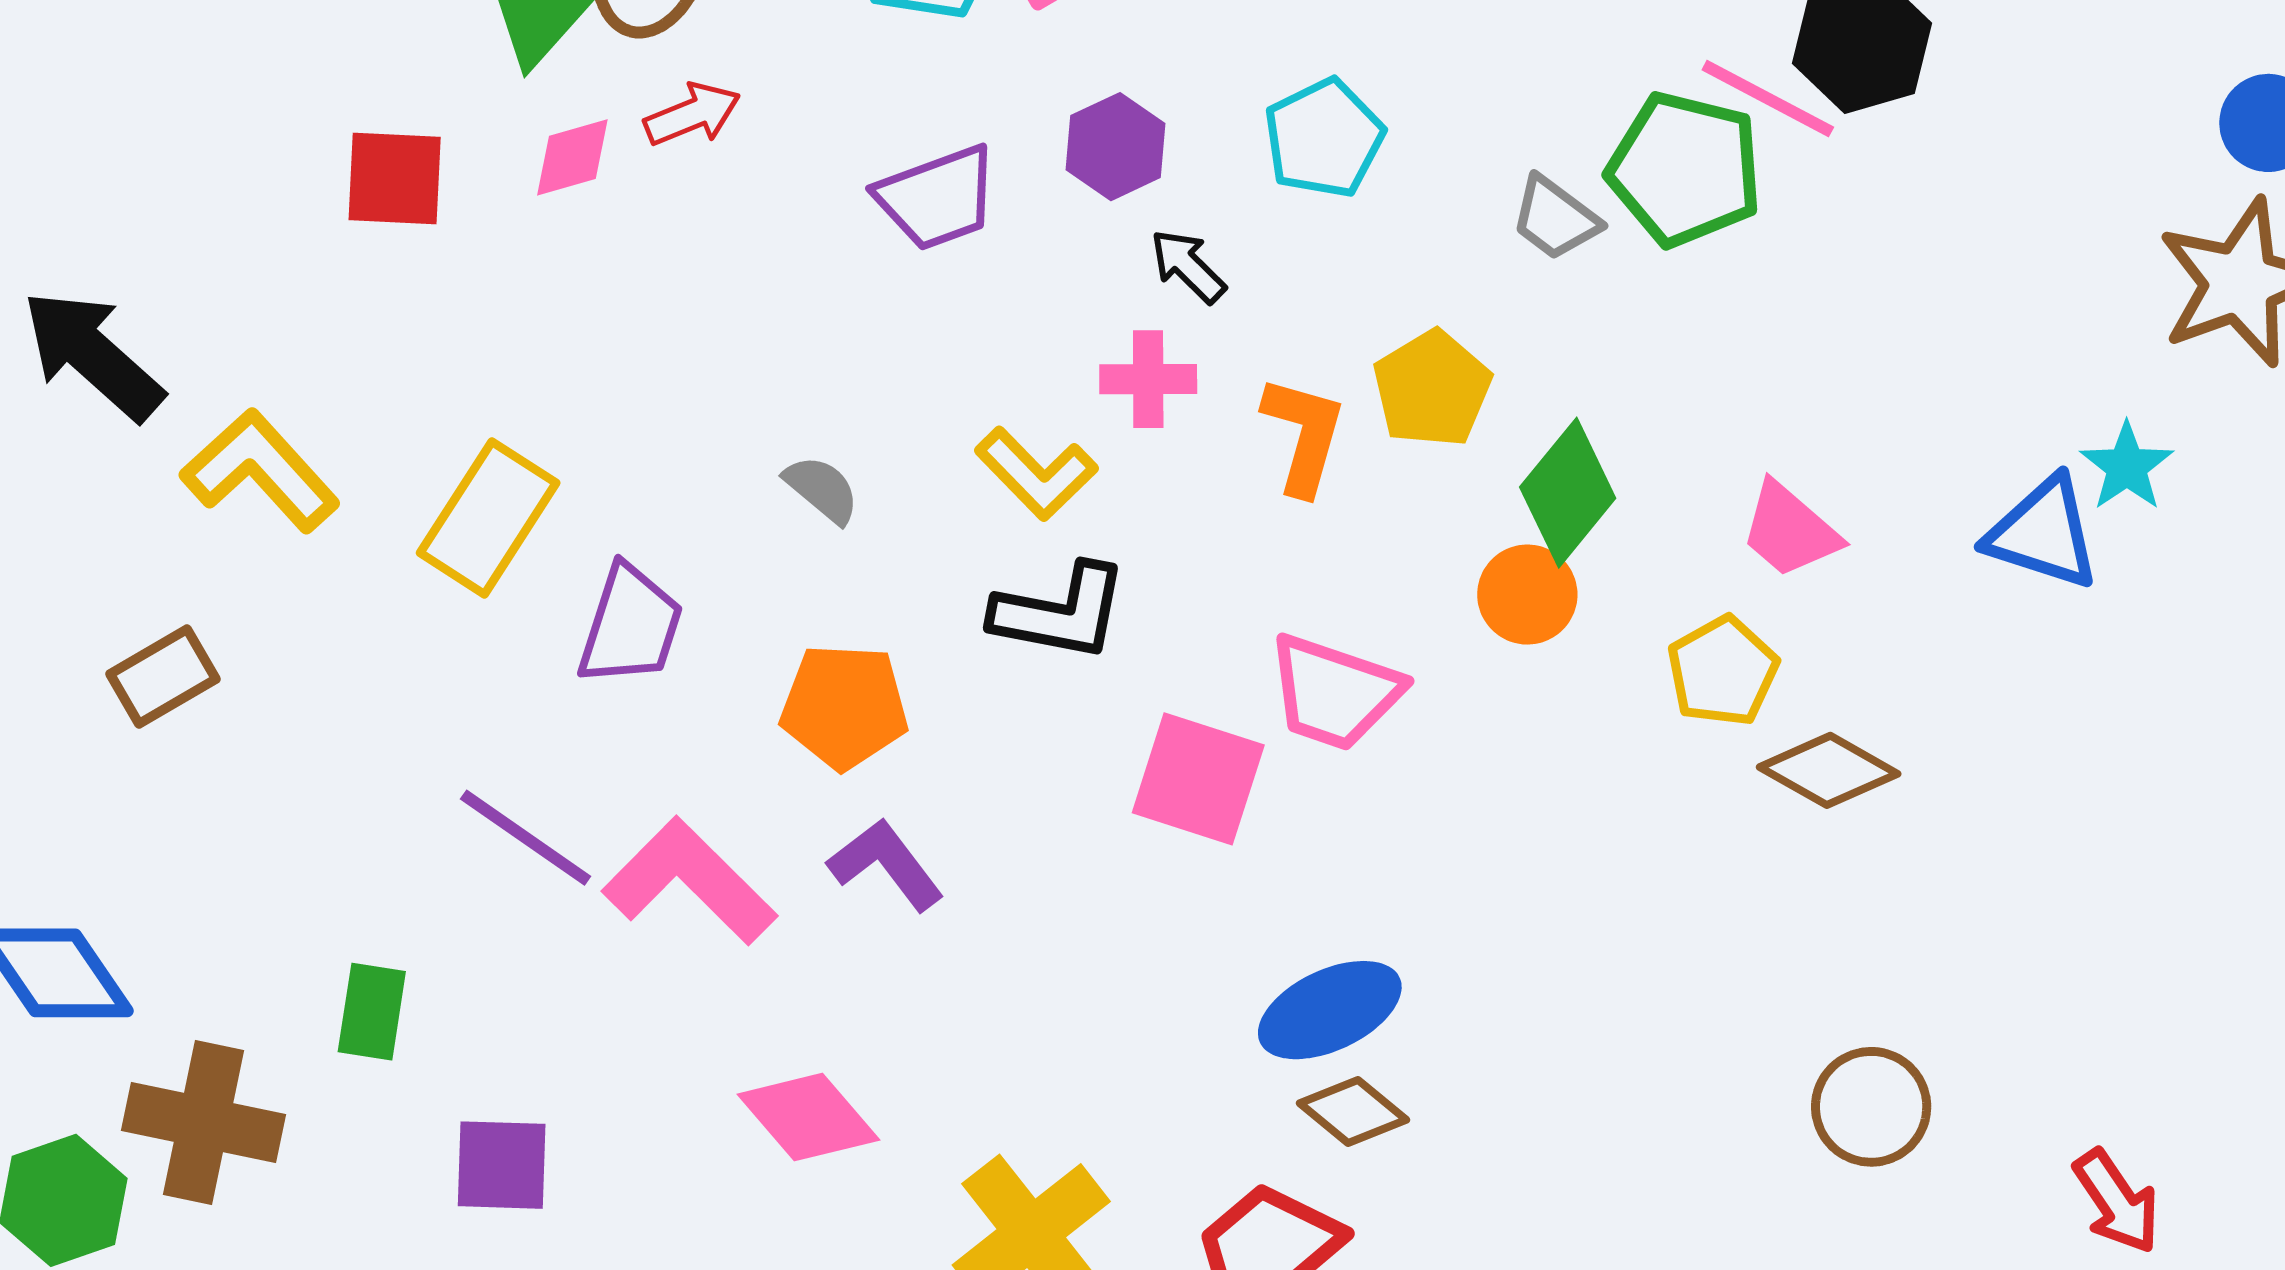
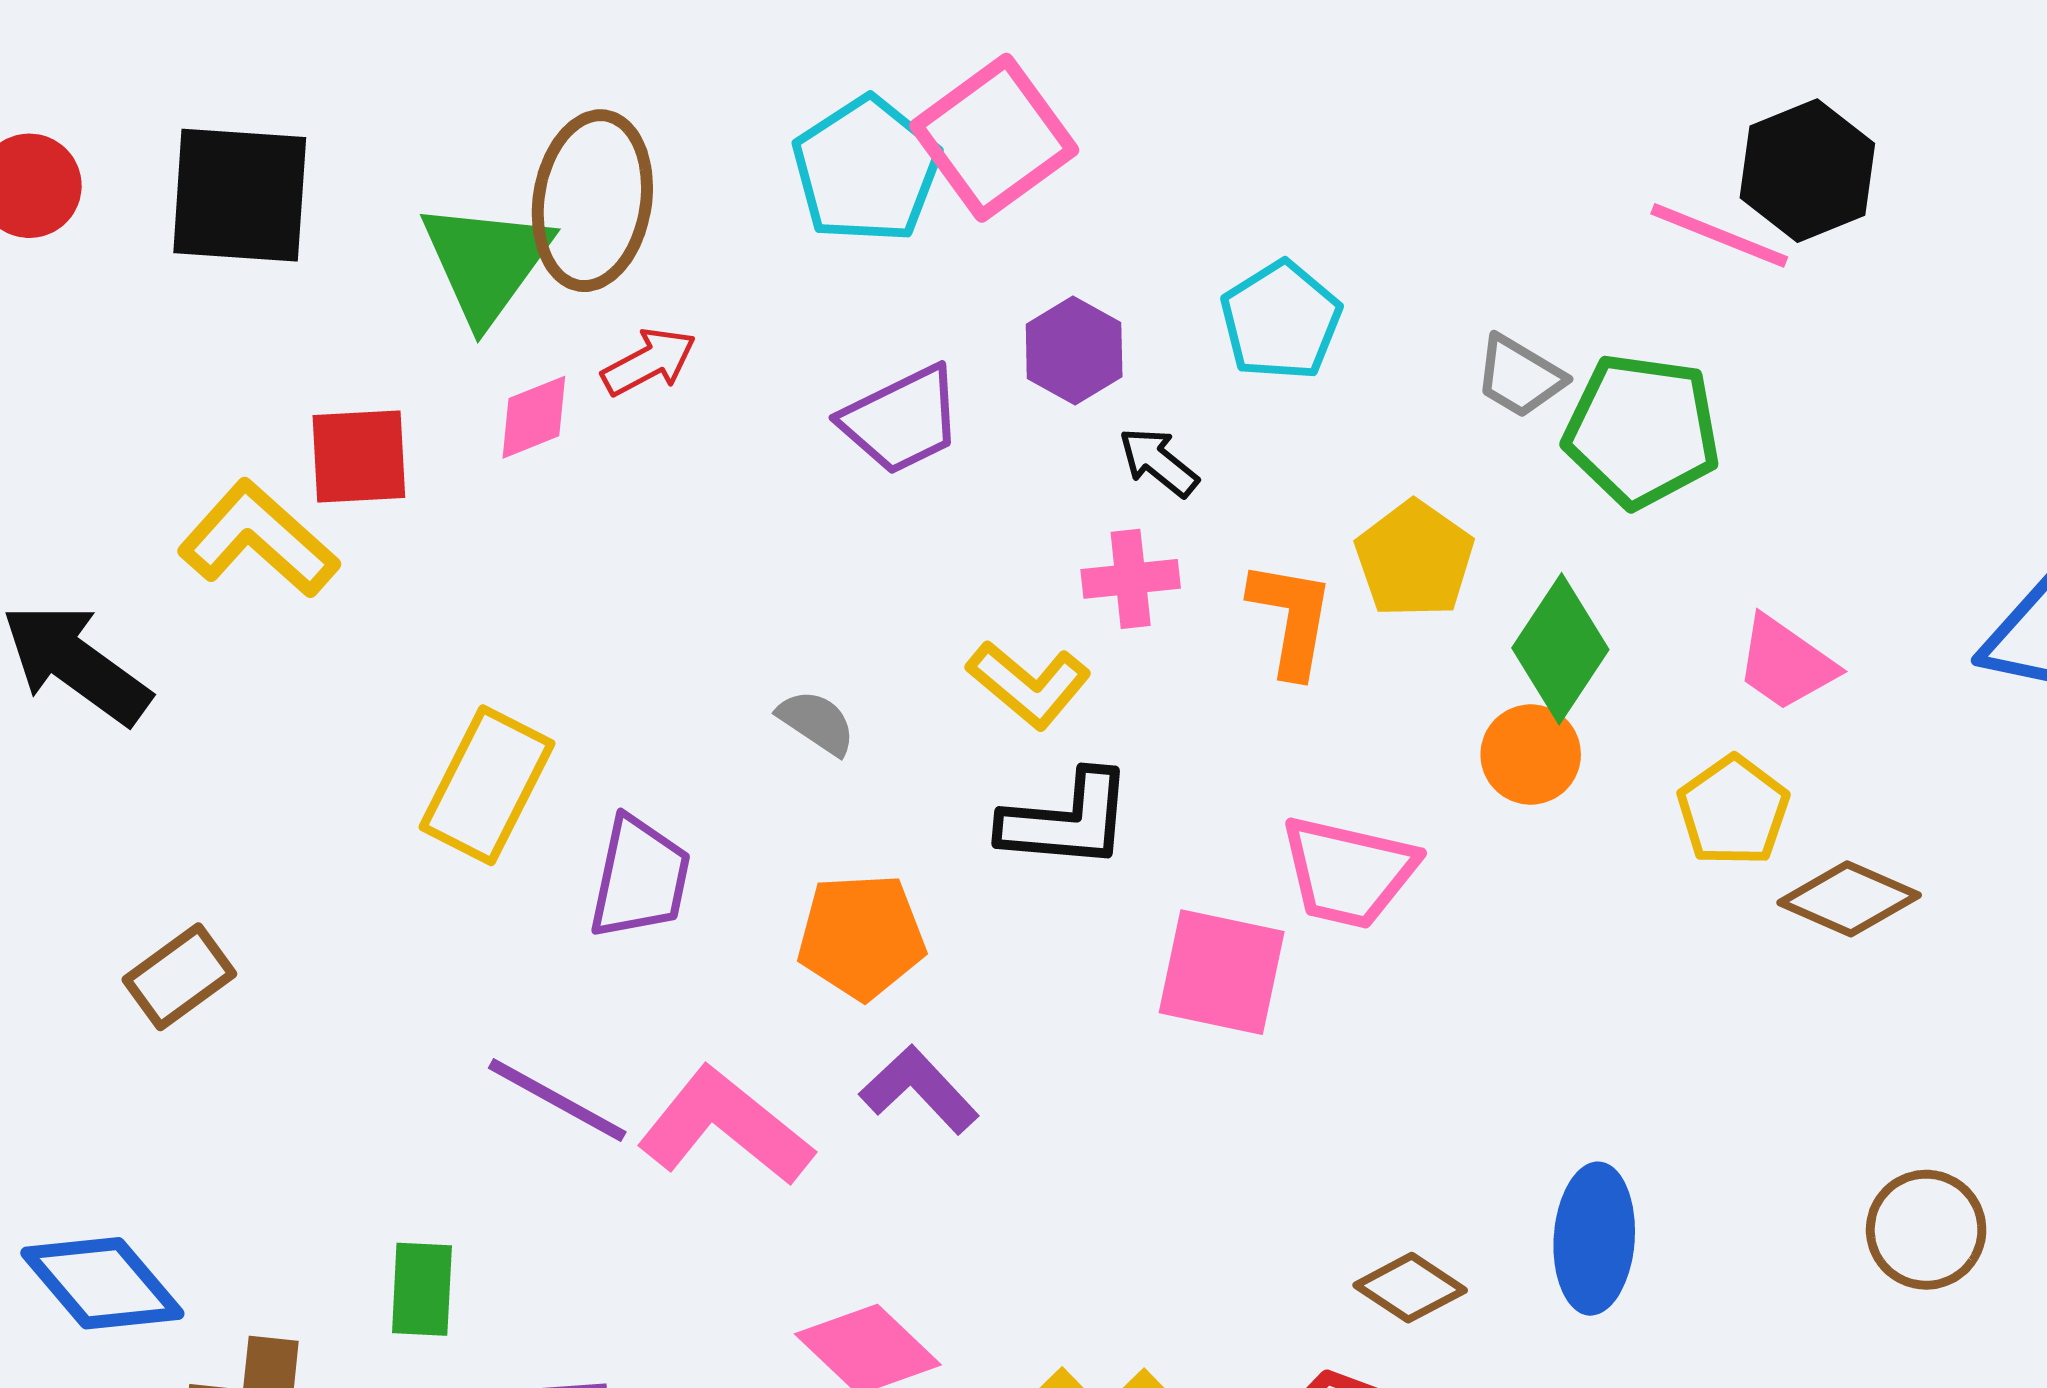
green pentagon: (1685, 169) -> (1642, 431), moved
yellow L-shape: (260, 471) -> (258, 539), moved
blue ellipse: (1330, 1010) -> (1594, 1239), moved, turned -55

